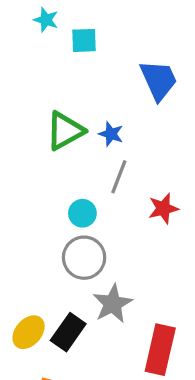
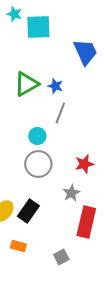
cyan square: (84, 40) -> (38, 27), size x1.5
red star: (163, 208) -> (84, 164), moved
gray star: (113, 304) -> (71, 193), moved, size x0.7

